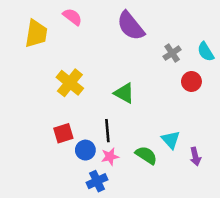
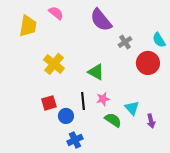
gray cross: (172, 53) -> (125, 42), moved
red circle: (191, 81) -> (148, 63), size x1.5
pink star: (110, 157) -> (103, 99), moved

